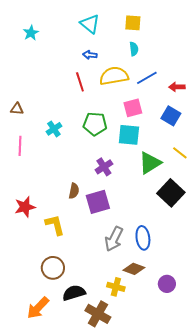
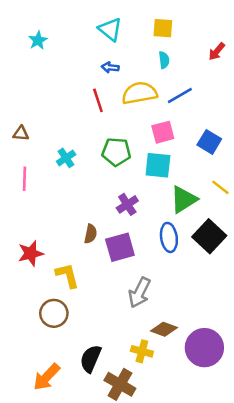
red arrow: (177, 87) -> (217, 51), moved, turned -49
blue ellipse: (143, 238) -> (169, 237), moved
brown circle: (53, 268) -> (54, 313), moved
purple circle: (167, 284) -> (204, 348), size x1.8
black semicircle: (74, 293) -> (91, 359), turned -50

